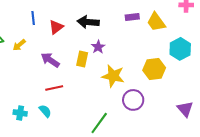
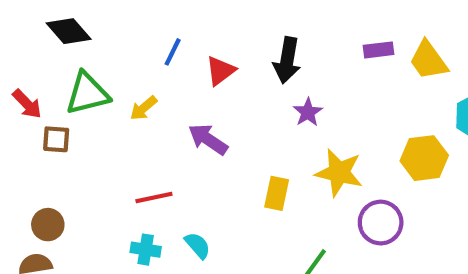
blue line: (33, 18) -> (173, 52), turned 32
black arrow: (88, 22) -> (287, 60), turned -85
yellow rectangle: (82, 59) -> (277, 193), moved
red line: (54, 88) -> (154, 198), moved

